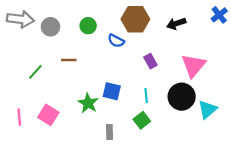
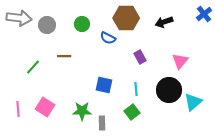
pink triangle: (193, 65) -> (180, 61), size x0.7
green star: (88, 103) -> (82, 111), moved, turned -30

